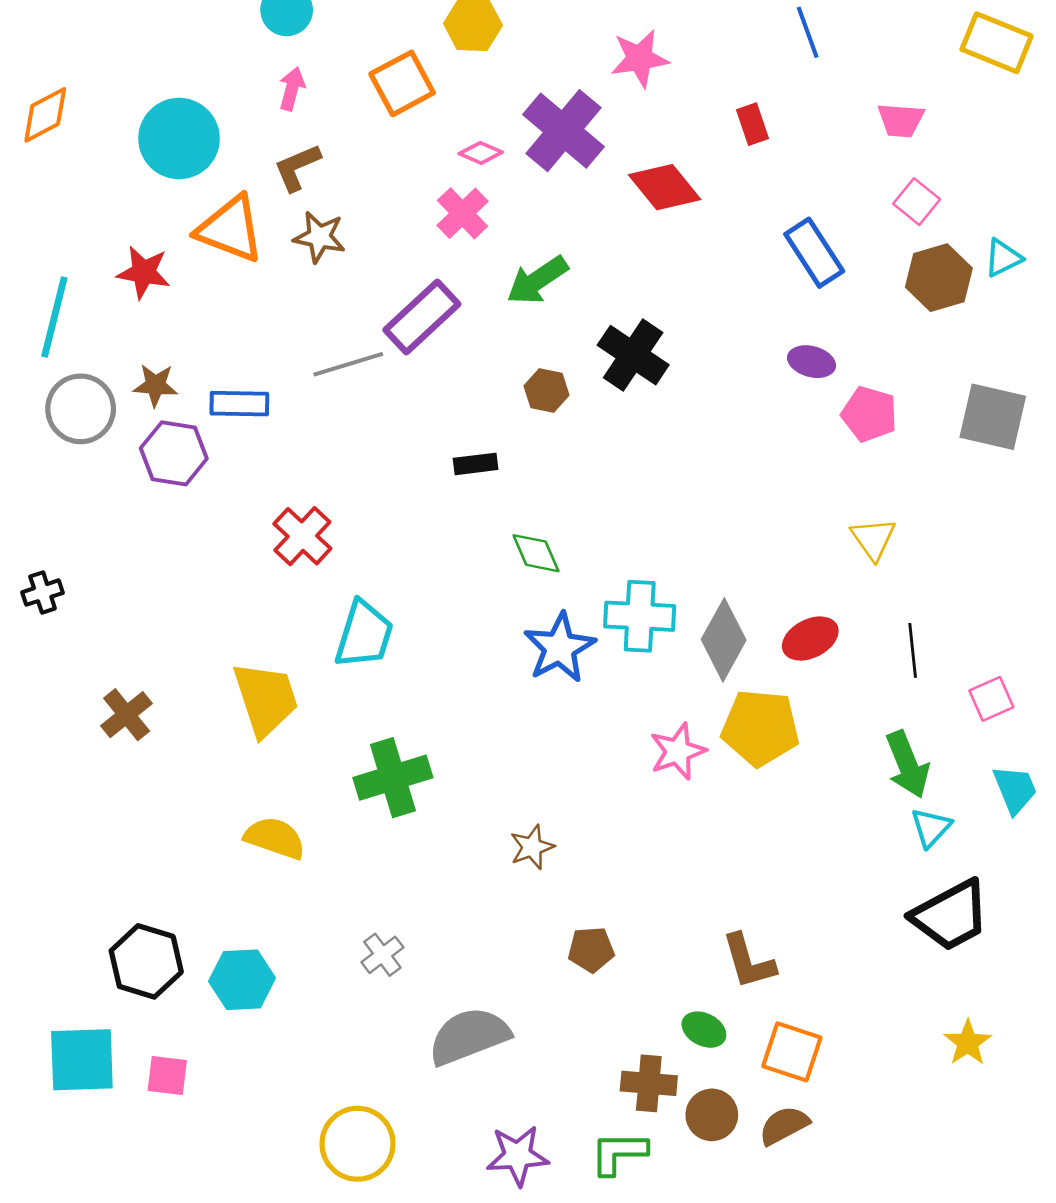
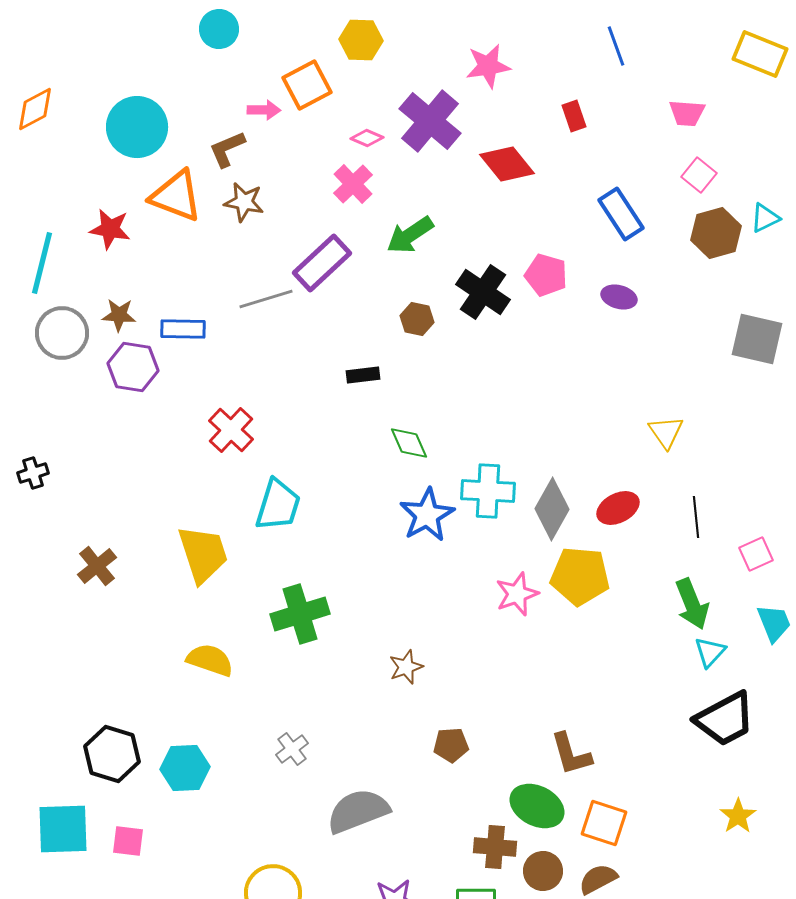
pink arrow: (292, 89) -> (264, 110), moved, turned 76
pink pentagon: (869, 414) -> (546, 275), moved
green ellipse: (704, 1030) -> (537, 806), size x1.6

